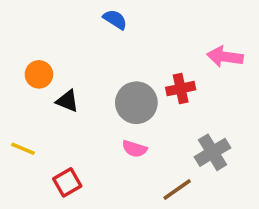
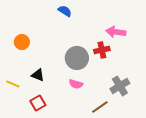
pink arrow: (225, 57) -> (116, 32), moved
black triangle: (67, 101) -> (38, 75), moved

